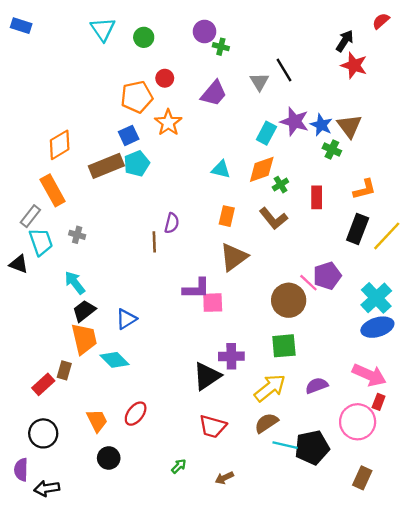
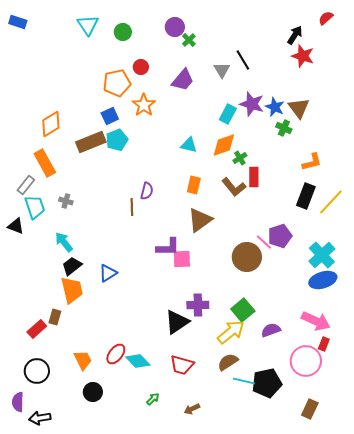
green cross: (221, 47) -> (189, 40), turned 32
red rectangle: (317, 197) -> (254, 177), moved
green square: (284, 346) -> (243, 310), moved, turned -35
cyan diamond: (115, 360) -> (138, 361), moved

